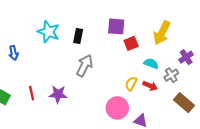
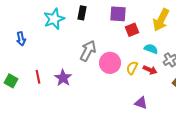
cyan star: (48, 32) -> (54, 19), turned 30
black rectangle: (78, 36) -> (82, 13), moved
purple star: (58, 94) -> (63, 78), turned 30
pink circle: (117, 108) -> (110, 63), moved

